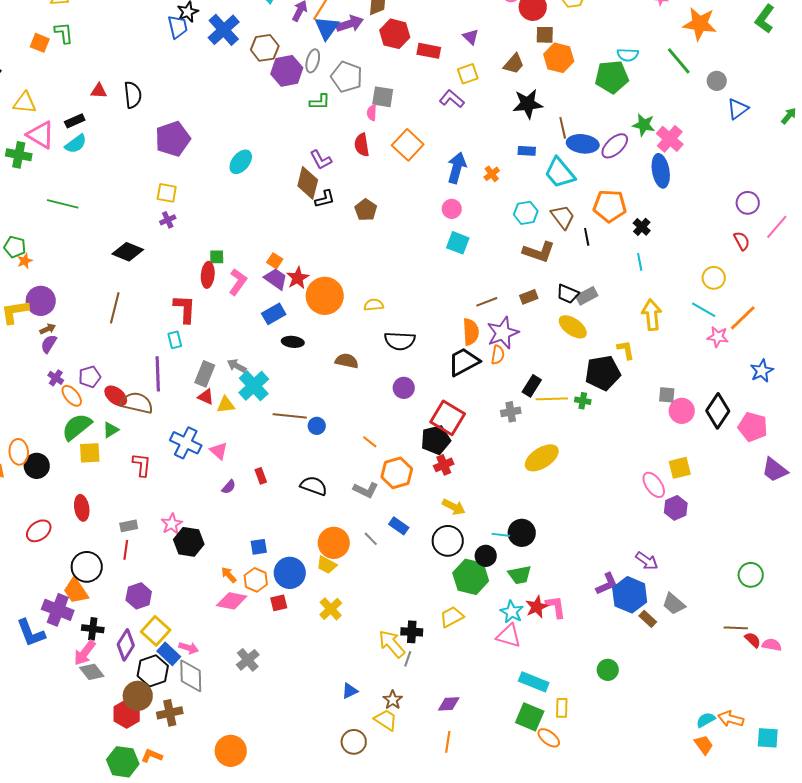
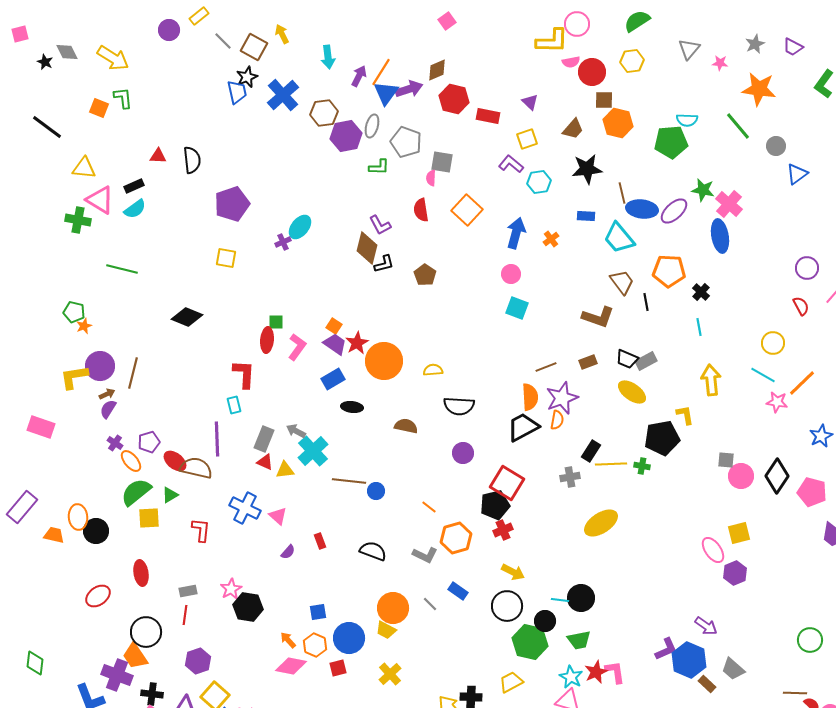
cyan hexagon: (526, 213) -> (539, 182), moved
purple cross: (168, 220) -> (283, 242), moved
brown line: (115, 308) -> (133, 373), moved

